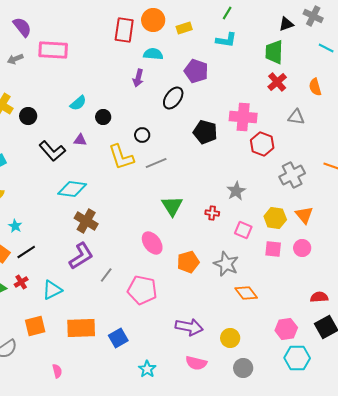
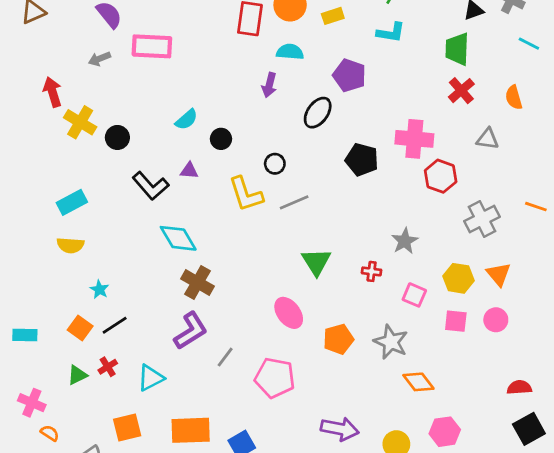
cyan diamond: (72, 189) -> (178, 238), turned 52
pink hexagon: (286, 329) -> (445, 432), moved

